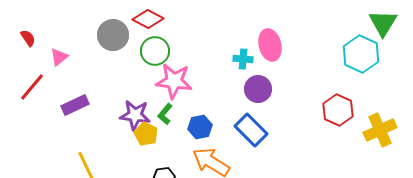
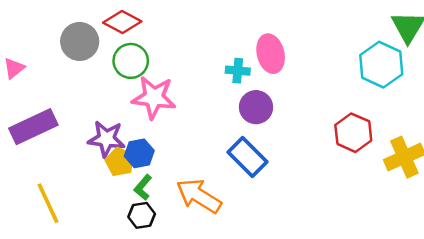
purple rectangle: (75, 105) -> (33, 127), size x1.4
green L-shape: (165, 114) -> (143, 187), moved
blue hexagon: (200, 127) -> (139, 153), moved

